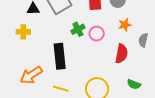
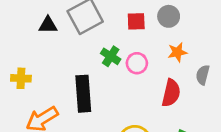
green cross: (78, 29) -> (111, 56), turned -32
yellow cross: (23, 32) -> (21, 78), moved

